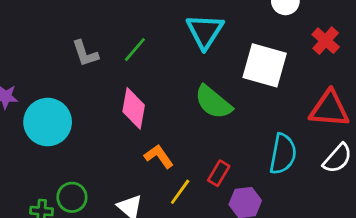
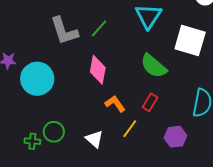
gray L-shape: (85, 53) -> (64, 31), size x1.5
red rectangle: (219, 173) -> (150, 102), moved

